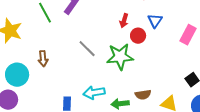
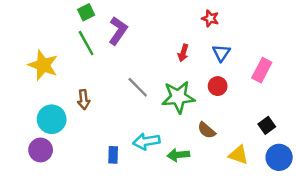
red circle: (138, 36) -> (218, 86), moved
brown semicircle: (143, 95) -> (207, 130), moved, turned 49

